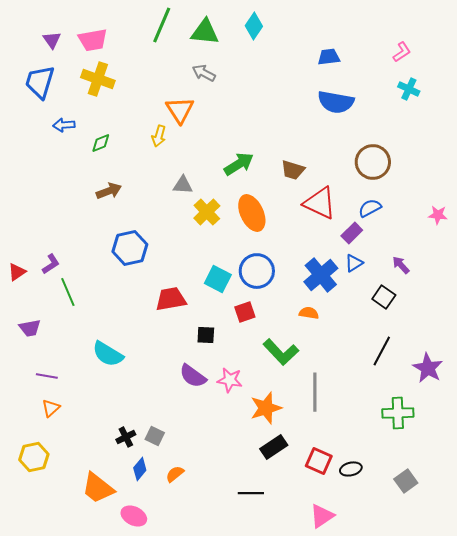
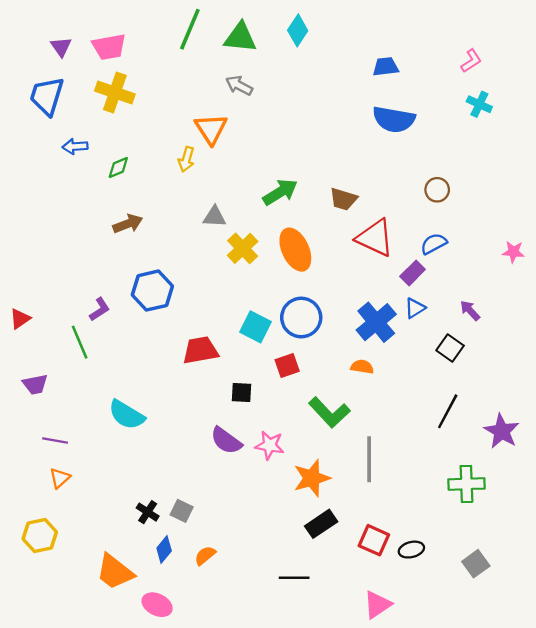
brown circle: (373, 162) -> (437, 190), size x0.6
purple L-shape: (51, 264) -> (100, 309), moved
black cross: (126, 437) -> (148, 512), turned -30

